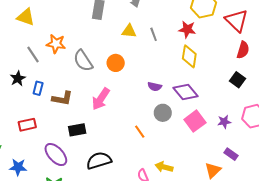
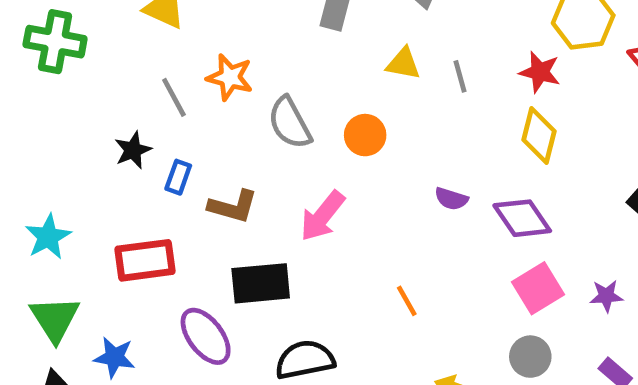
gray circle: (163, 113) -> (530, 357), moved
red rectangle: (27, 125) -> (145, 260), size x1.4
black rectangle: (77, 130) -> (261, 283), size x1.4

